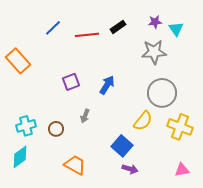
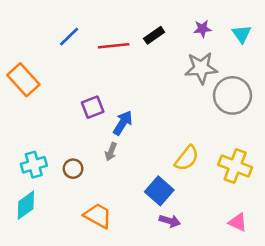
cyan triangle: (176, 29) -> (242, 34), moved
blue arrow: (107, 85) -> (123, 123), moved
gray circle: (162, 93) -> (233, 95), moved
pink triangle: (182, 170) -> (238, 222), turned 35

